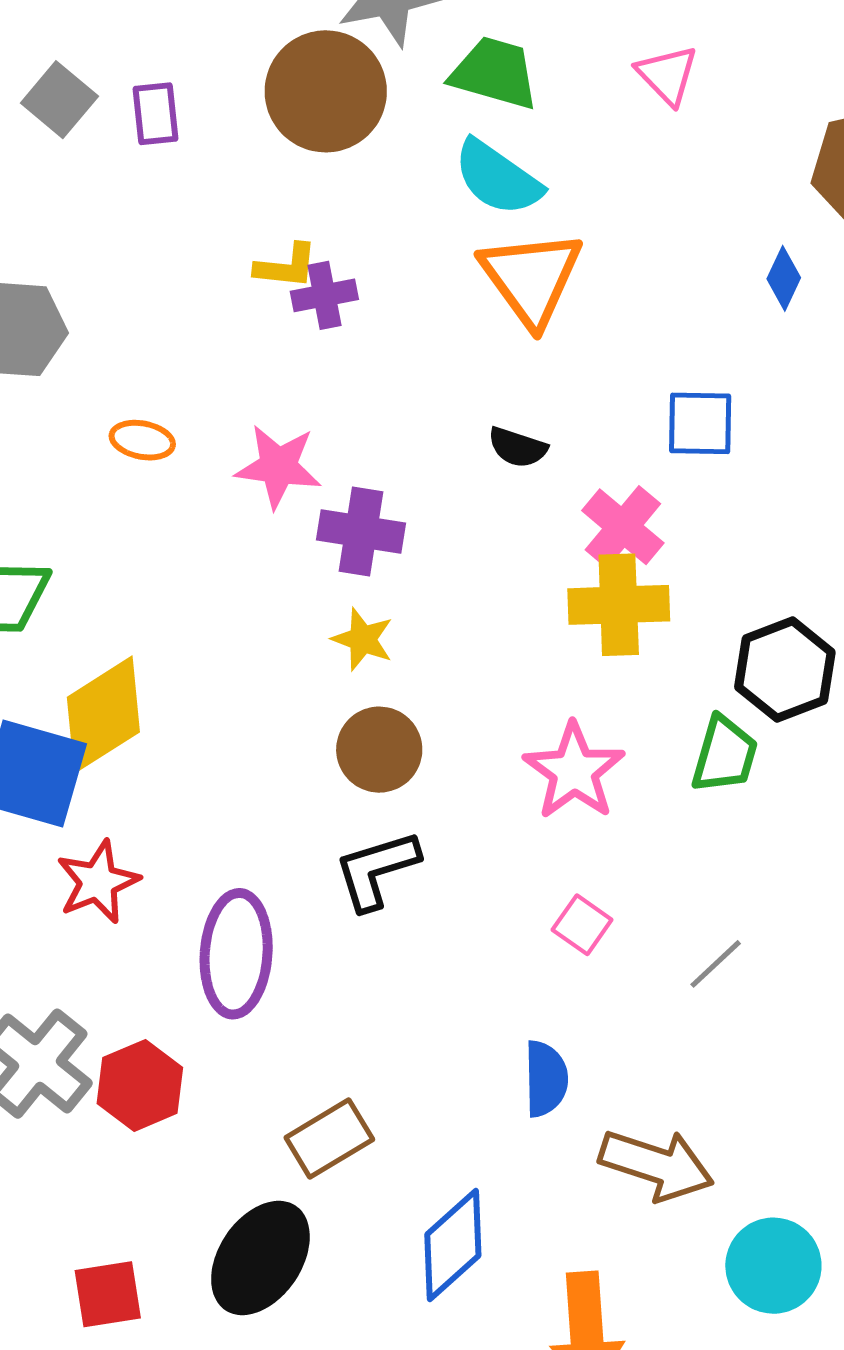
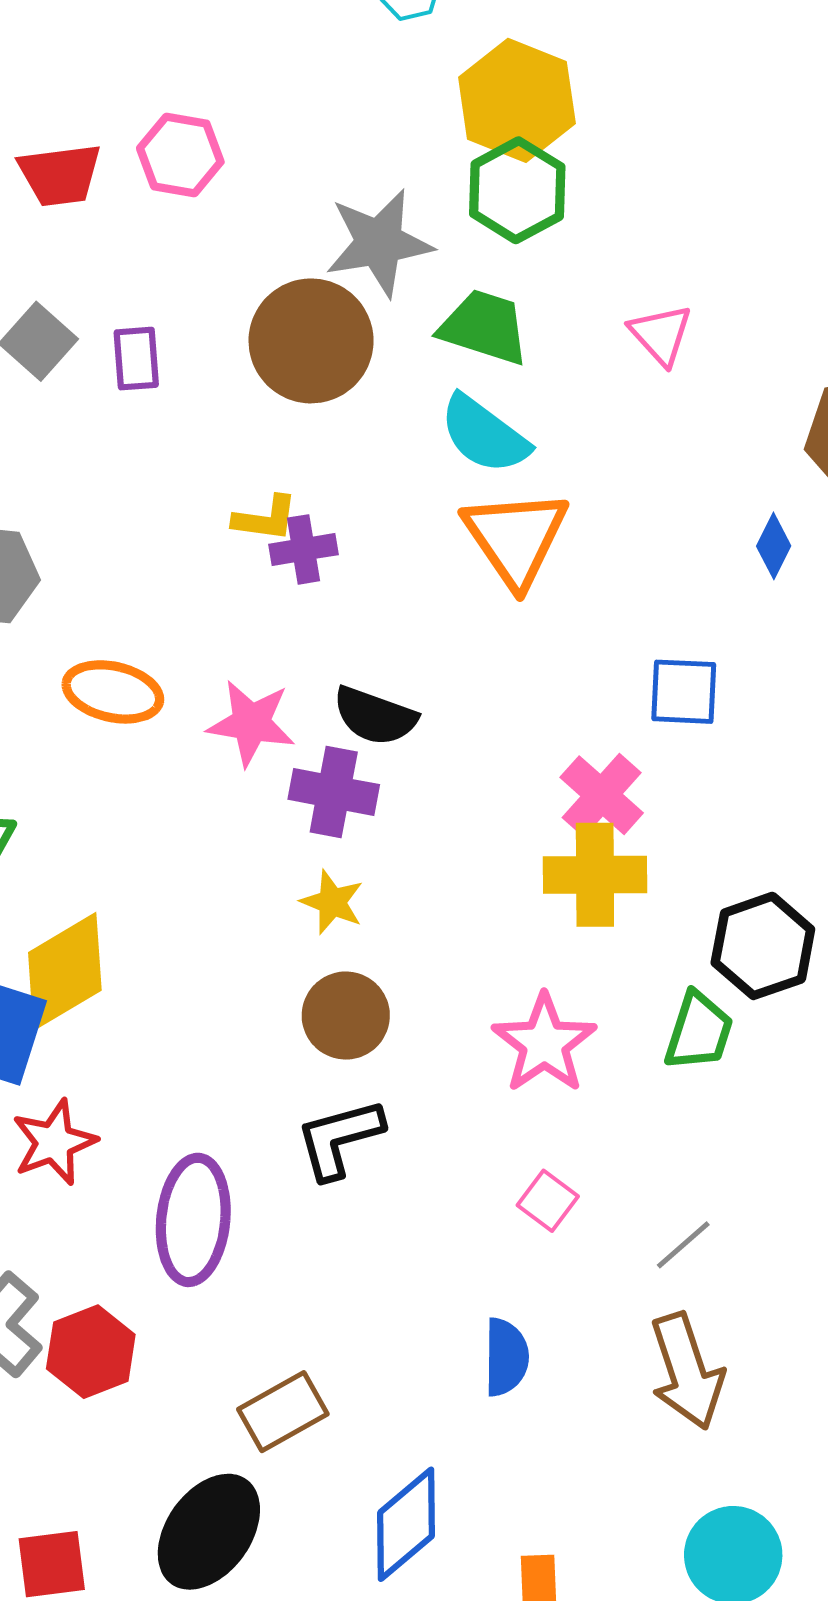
orange ellipse: (142, 440) -> (113, 692), size x1.5
black semicircle: (518, 447) -> (375, 716), moved, size x1.4
brown arrow: (656, 1165) -> (687, 1371), moved, turned 52

